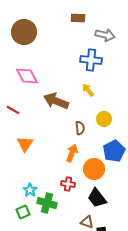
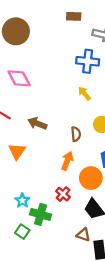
brown arrow: (56, 101) -> (37, 123), moved, size x0.7
red cross: (68, 184) -> (63, 194), turned 32
green square: (23, 212) -> (22, 232), moved, turned -32

